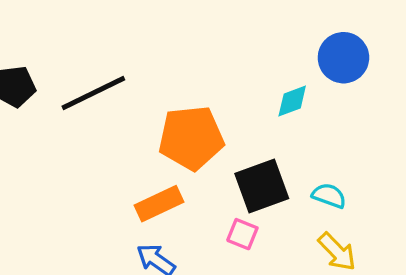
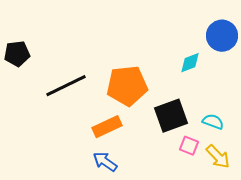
black line: (93, 93) -> (66, 86), moved
pink square: (242, 234) -> (189, 146), moved

